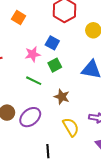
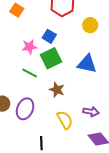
green square: (55, 65) -> (51, 58), size x1.5
purple ellipse: (30, 117) -> (25, 109), turned -30

